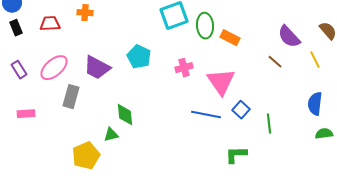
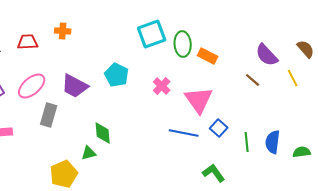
pink cross: (184, 68) -> (162, 86), turned -30
blue semicircle: (315, 104) -> (273, 142), moved
green L-shape: (236, 155) -> (214, 173), turned 55

